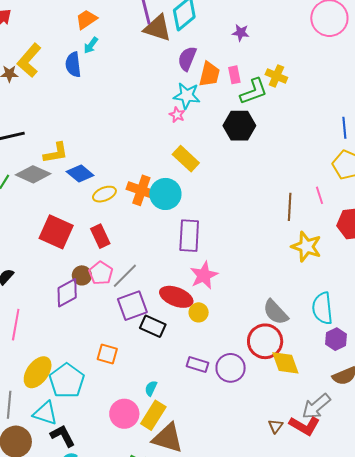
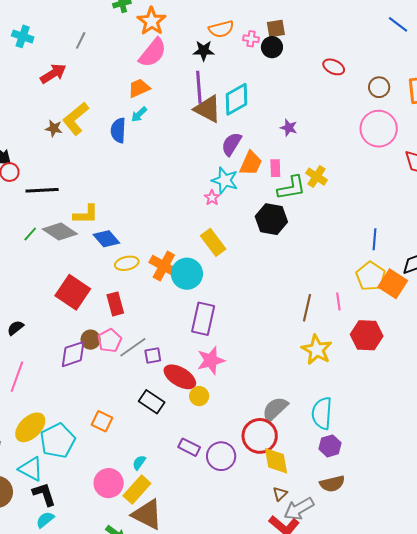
purple square: (132, 306) -> (153, 355), moved, size x0.6
gray semicircle: (276, 312) -> (275, 409), turned 80
brown triangle: (276, 426) -> (280, 494), moved

